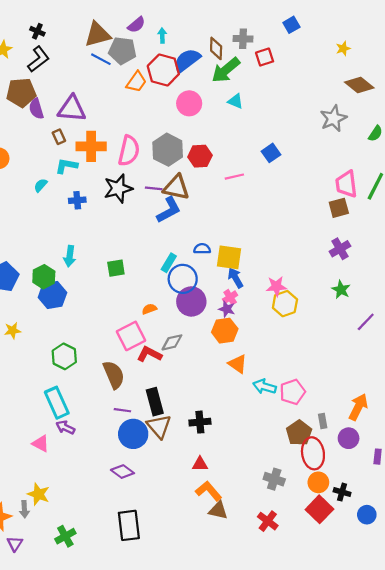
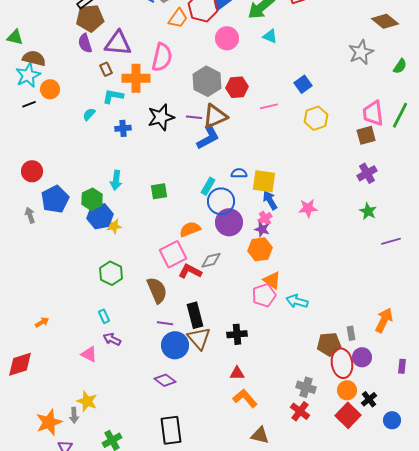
brown pentagon: (21, 93) -> (90, 18), moved
pink semicircle: (129, 151) -> (162, 57), moved
brown triangle: (176, 187) -> (215, 116), turned -36
yellow hexagon: (285, 304) -> (316, 118), moved
orange semicircle: (149, 309) -> (190, 229), size x1.5
purple line: (366, 322) -> (391, 241), turned 30
yellow star: (13, 331) -> (114, 226), moved
pink pentagon: (293, 392) -> (264, 295), moved
cyan rectangle: (57, 403) -> (104, 316), size x0.5
brown pentagon: (299, 433) -> (329, 344), turned 30
purple circle: (349, 438) -> (362, 357), moved
black cross: (342, 492) -> (369, 399), turned 35
brown triangle: (218, 510) -> (260, 435), moved
red cross: (268, 521) -> (300, 411), moved

